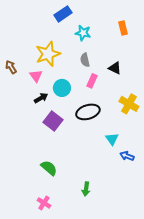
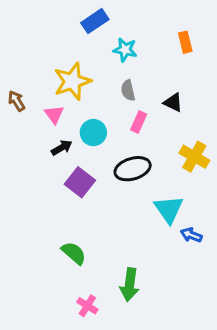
cyan triangle: (112, 139) -> (169, 209), size x1.5
green arrow: (86, 189) -> (130, 285), size x1.5
pink cross: (44, 203) -> (87, 306), moved

